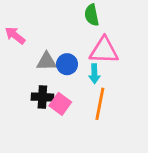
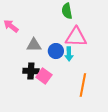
blue circle: (67, 64) -> (56, 51), moved
orange line: (100, 104) -> (83, 85), moved

